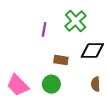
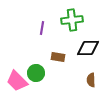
green cross: (76, 21) -> (72, 20), turned 35
green circle: (51, 84) -> (36, 73), moved

